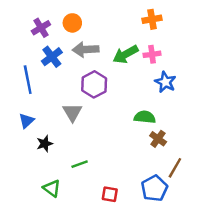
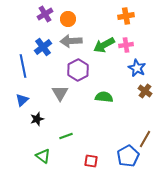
orange circle: (72, 23) -> (68, 19), moved
purple cross: (41, 28) -> (45, 14), moved
green semicircle: (145, 117) -> (104, 97), moved
brown cross: (158, 139) -> (145, 91), moved

